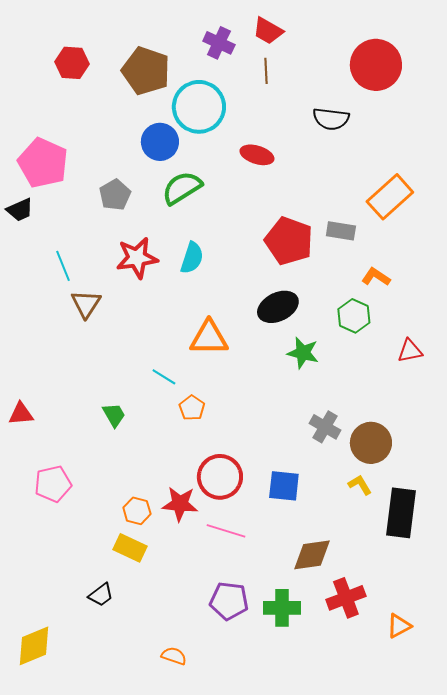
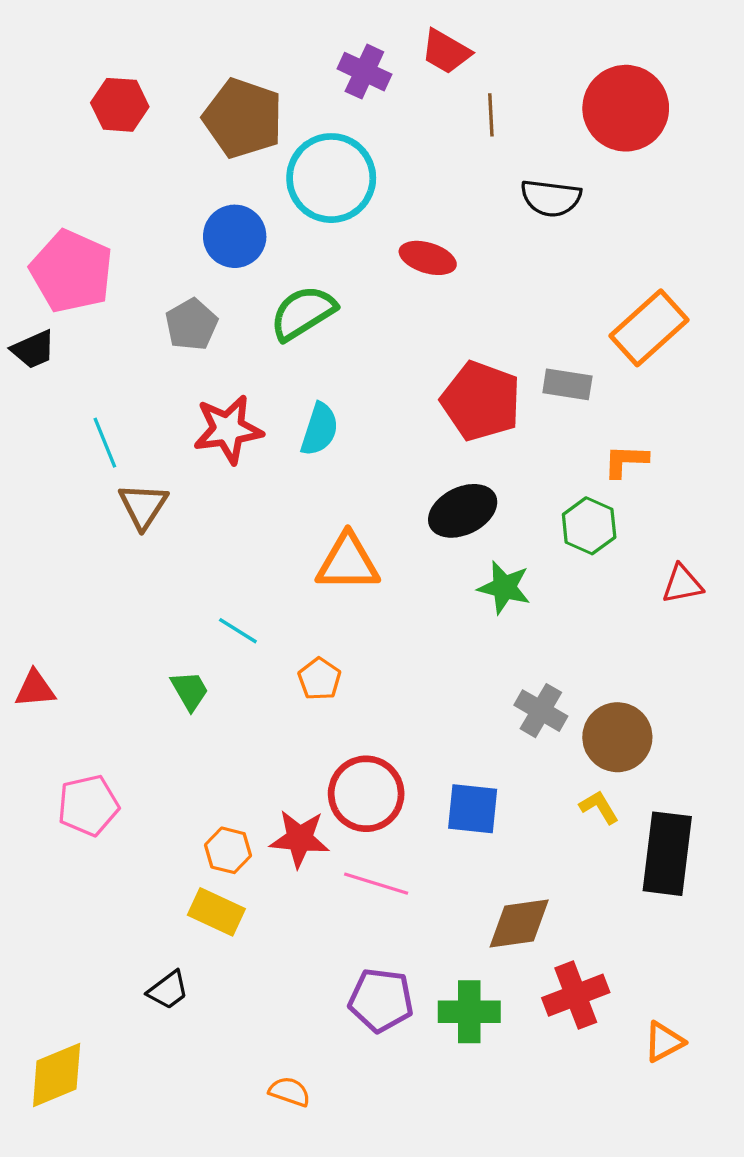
brown line: (266, 71) -> (491, 115), moved
blue circle: (160, 142) -> (235, 236), moved
orange L-shape: (376, 277) -> (626, 461), turned -32
cyan line: (164, 377) -> (238, 631), moved

